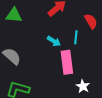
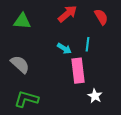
red semicircle: (91, 21) -> (101, 17), moved

